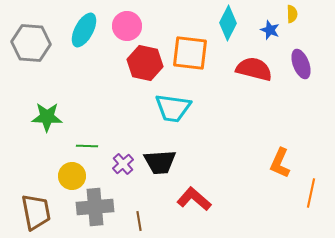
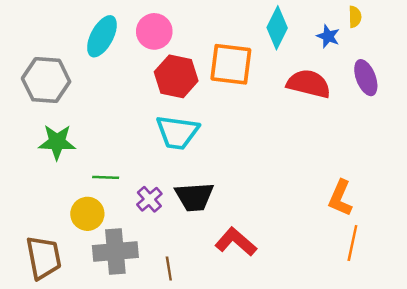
gray hexagon: (31, 43) -> (46, 80), moved
cyan trapezoid: (173, 108) -> (177, 132), moved
orange line: (311, 193) -> (352, 243), moved

